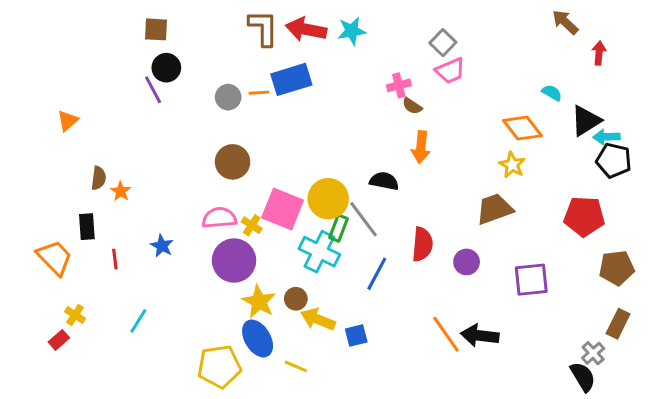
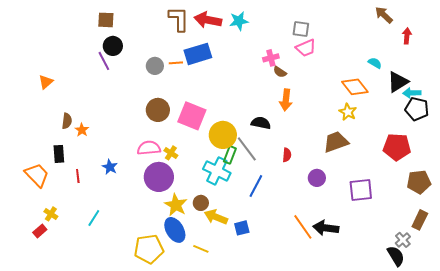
gray square: (443, 43) -> (301, 29), turned -36
pink square: (283, 209) -> (192, 116), moved
red semicircle: (422, 244) -> (287, 155), moved, size x0.6

